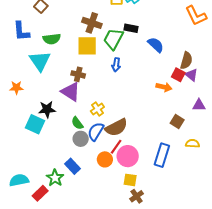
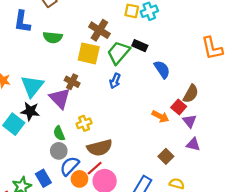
cyan triangle: (40, 61) -> (32, 86), moved
purple triangle: (191, 75) -> (190, 121), moved
blue semicircle: (96, 131) -> (70, 166), moved

